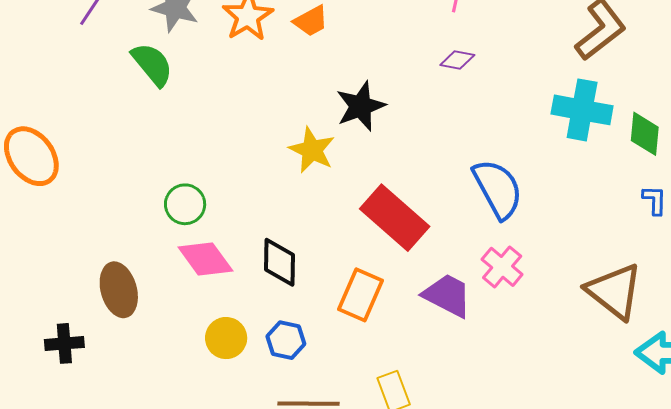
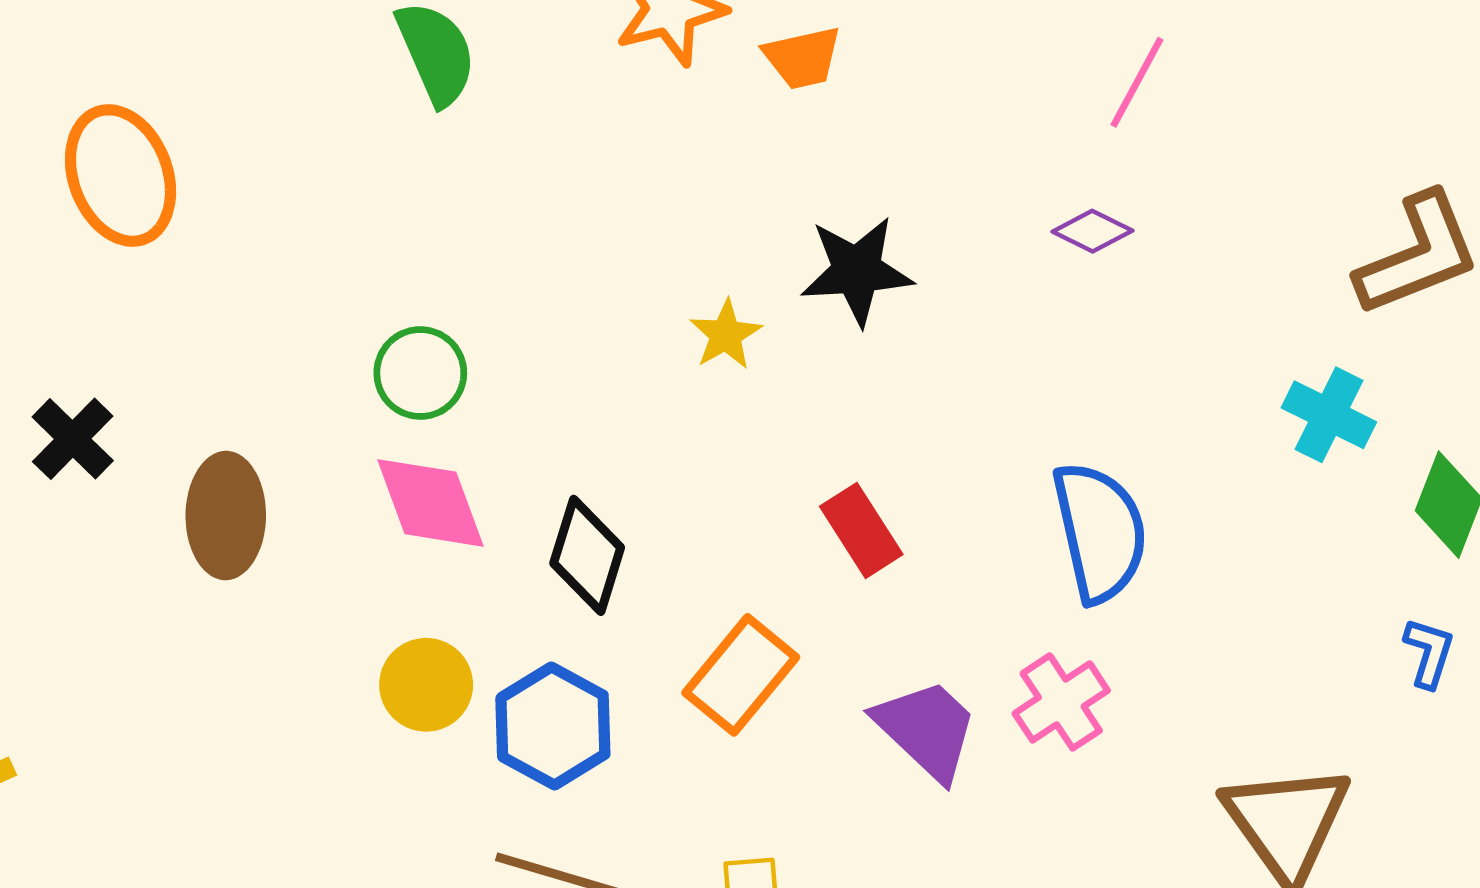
cyan cross: (582, 110) -> (1329, 415), size x0.7
yellow star: (312, 150) -> (726, 335), size x0.7
red rectangle: (395, 218) -> (861, 530), size x0.6
blue hexagon: (286, 340) -> (553, 726), size x1.4
black cross: (64, 343) -> (73, 439), moved, turned 33

